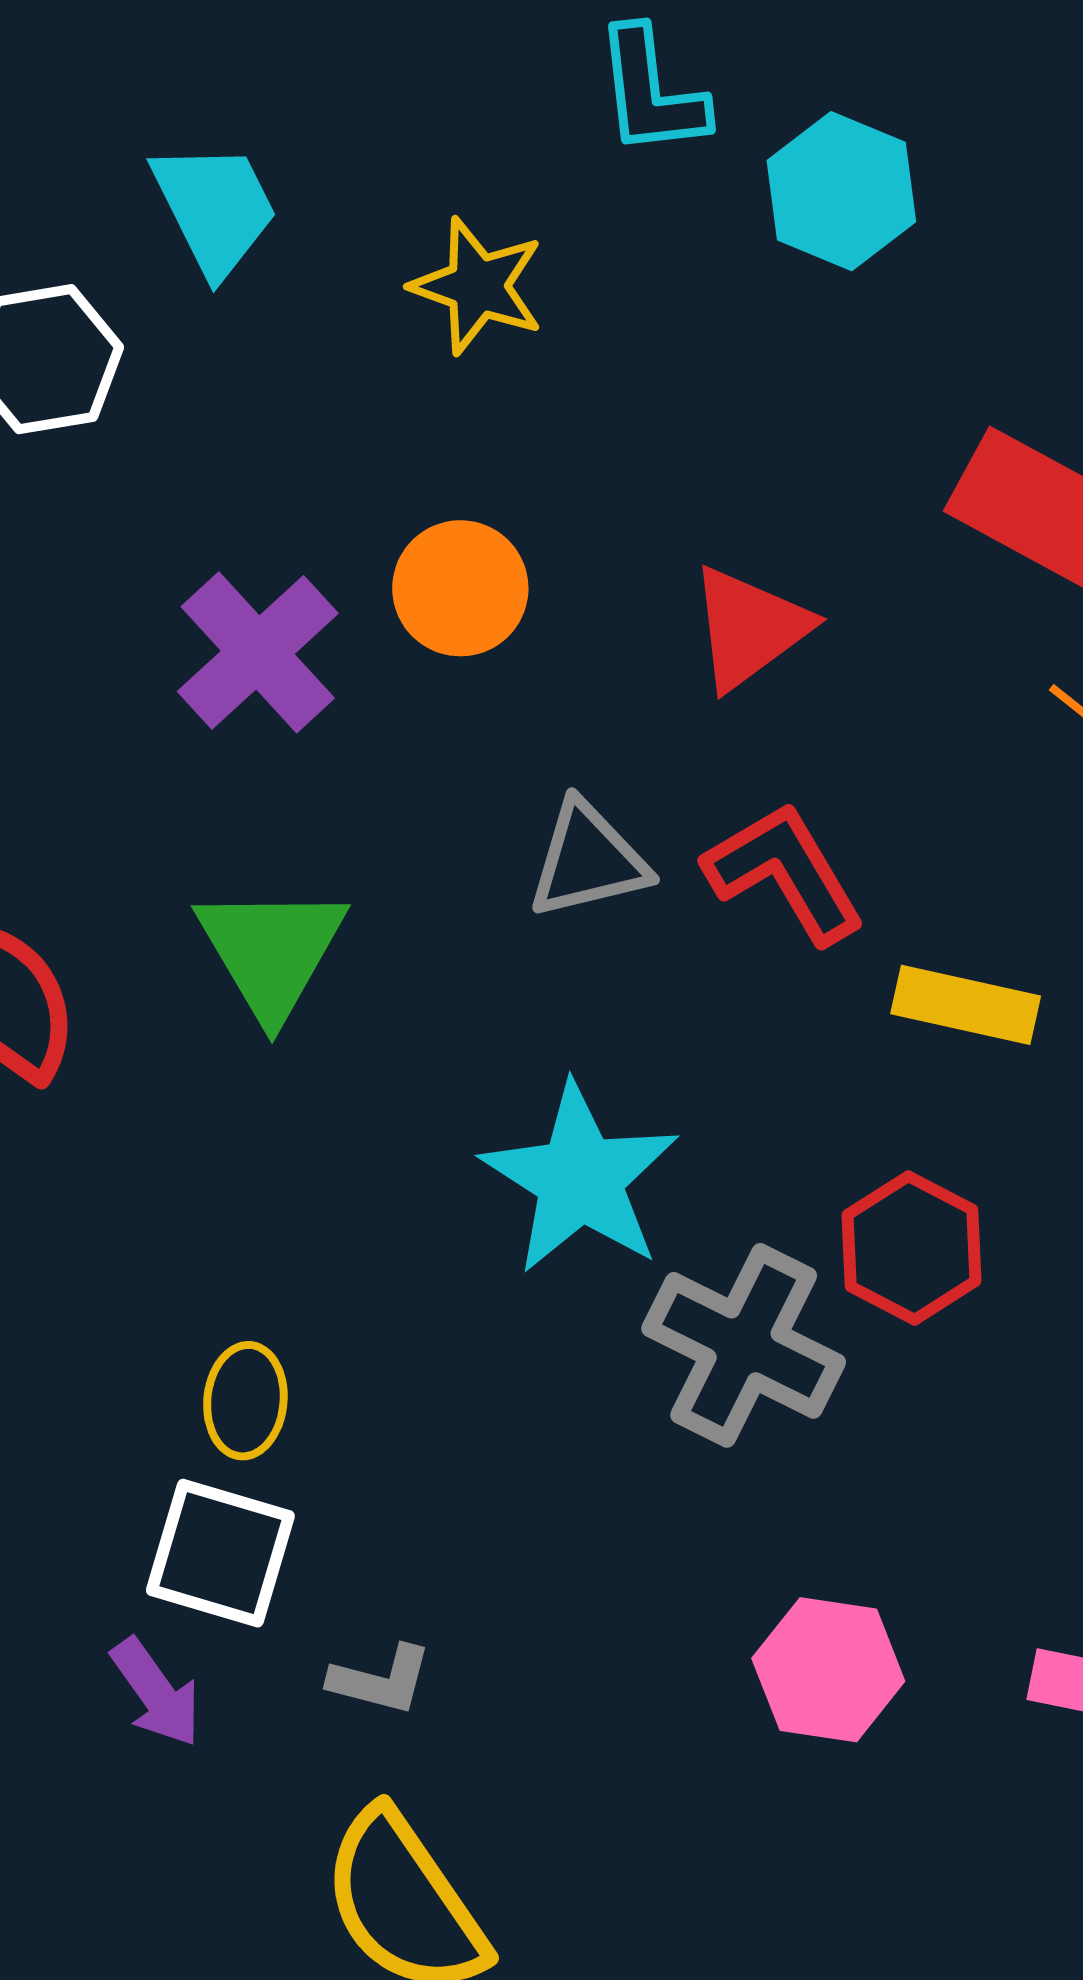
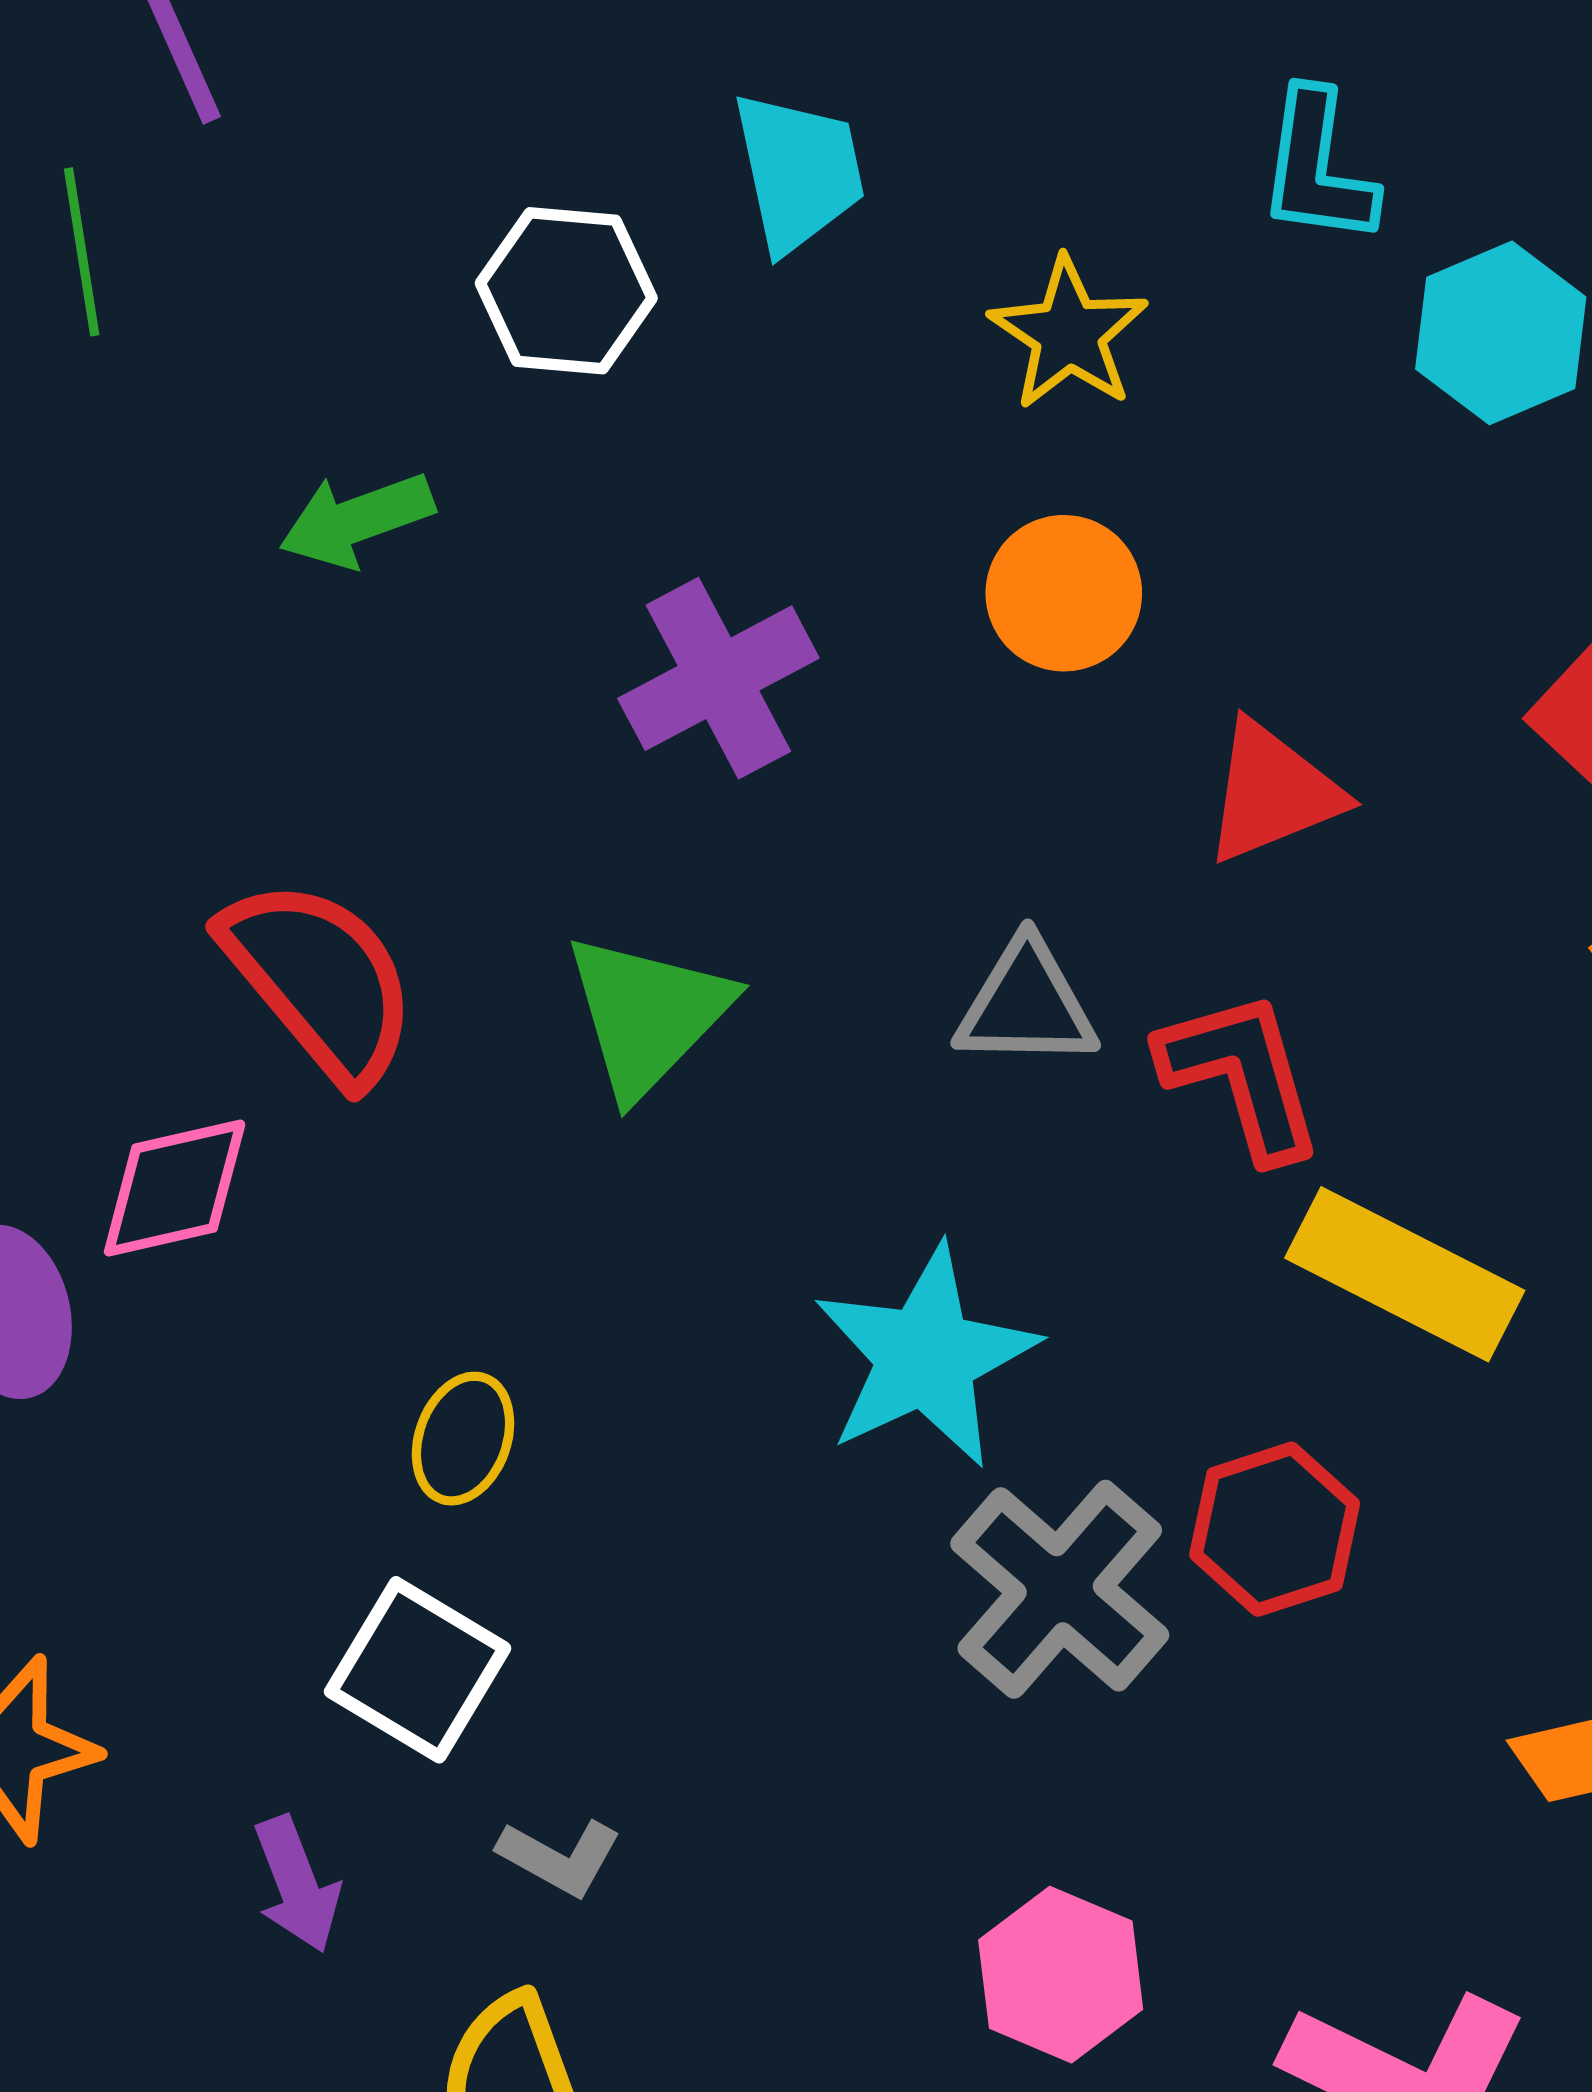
orange circle: (460, 588) -> (1064, 593), moved
yellow rectangle: (966, 1005) -> (1405, 1274), size x1.4
yellow ellipse: (245, 1401) -> (463, 1439), moved
purple arrow: (156, 1693) -> (297, 1884), moved

